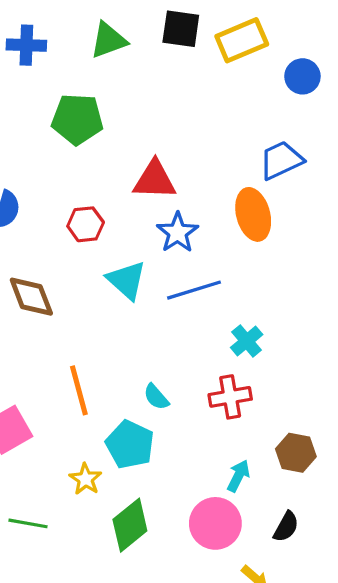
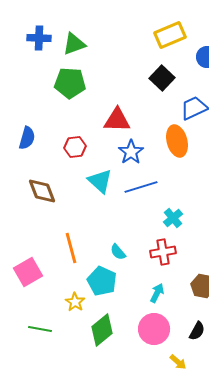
black square: (181, 29) -> (162, 78), moved, turned 35
green triangle: (109, 40) -> (74, 44), moved
cyan arrow: (238, 476) -> (157, 293), moved

